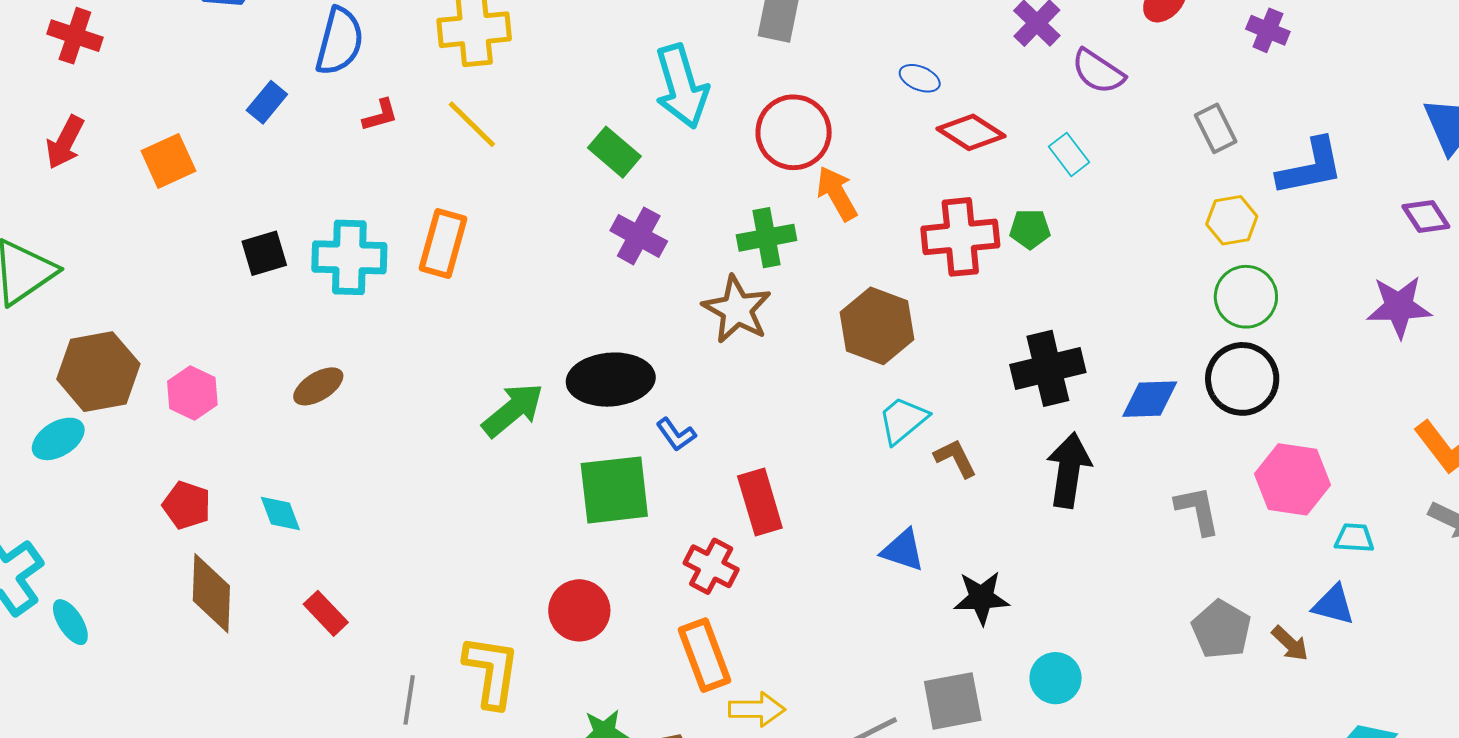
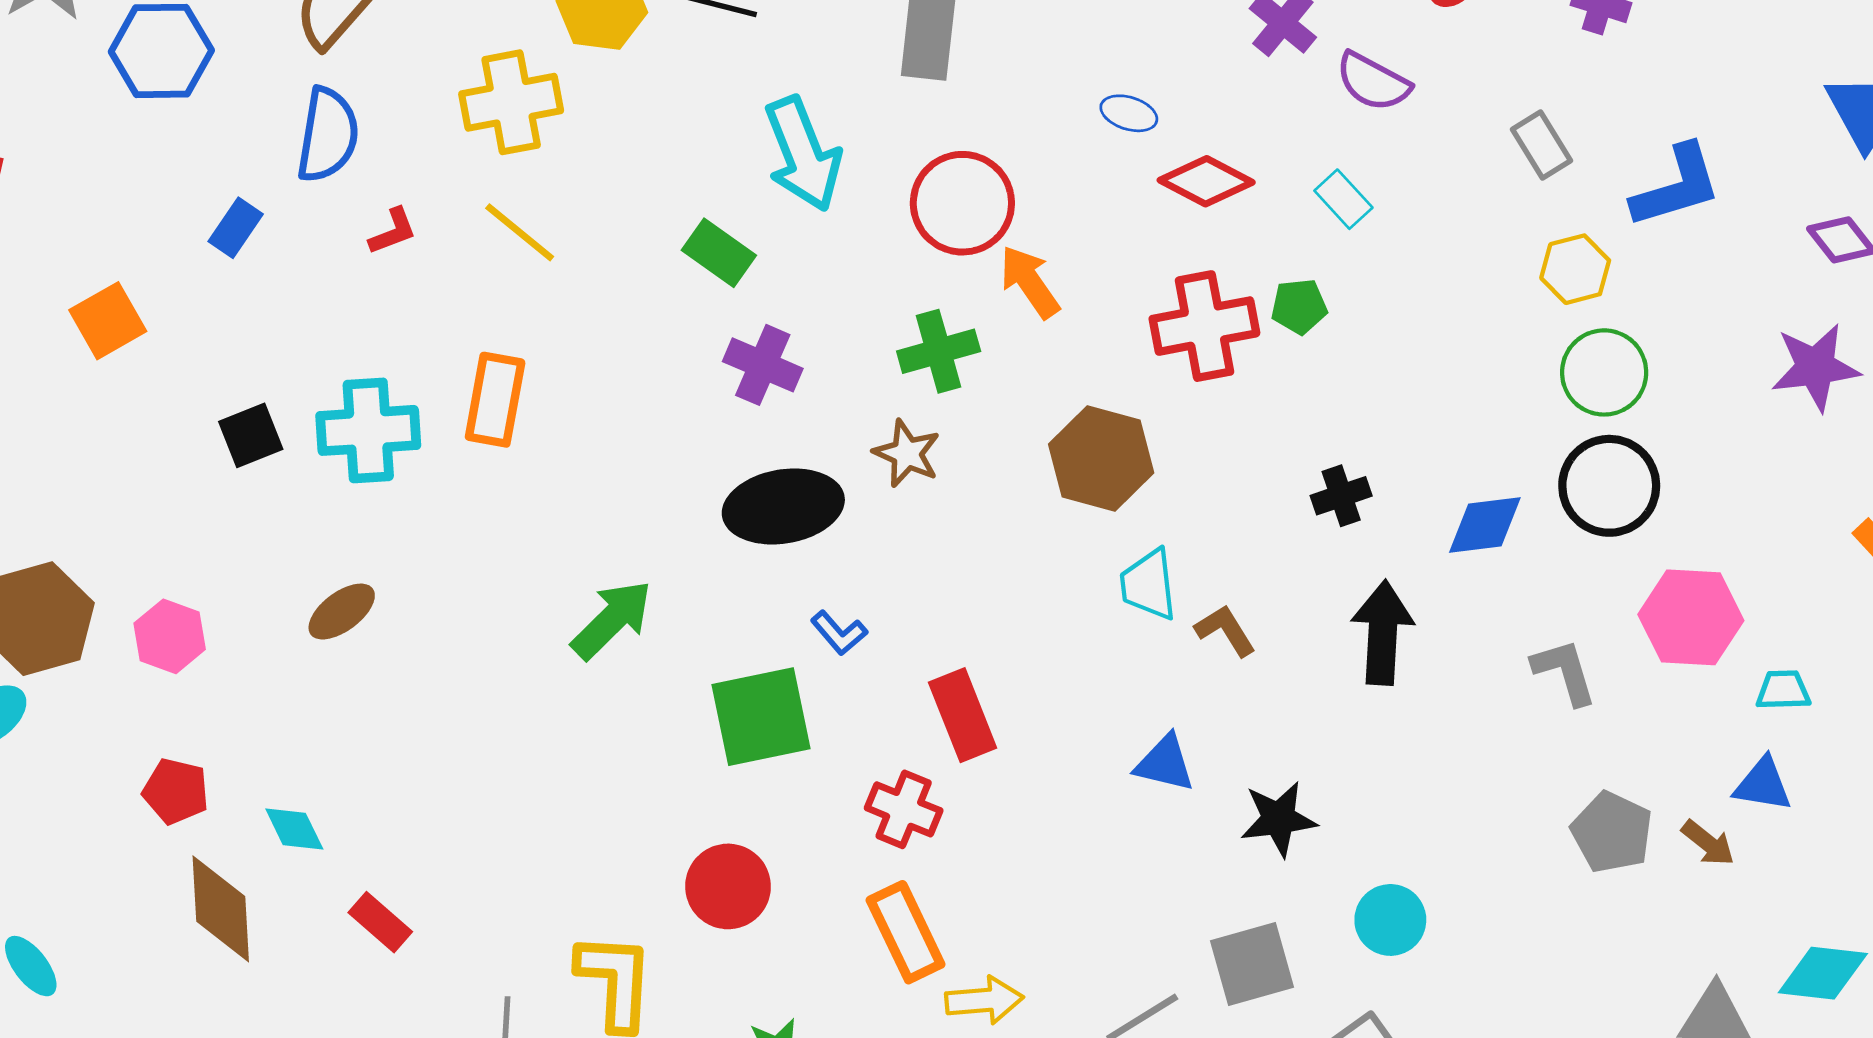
brown star: (737, 309) -> (907, 453), size x0.7
black cross: (1048, 368) -> (1341, 496), size x0.6
black ellipse: (611, 380) -> (783, 506), moved
cyan trapezoid: (903, 420) -> (1149, 585), turned -52
cyan diamond: (280, 514) -> (294, 829), moved

